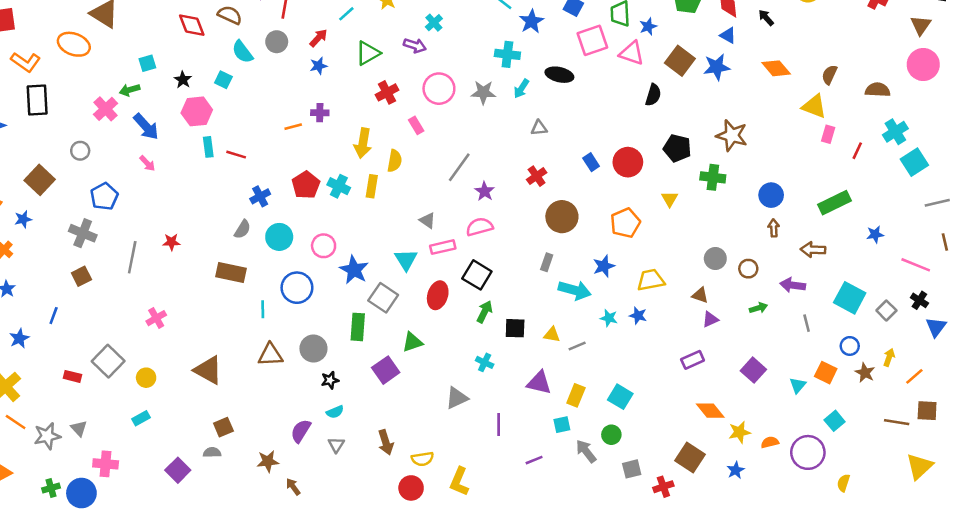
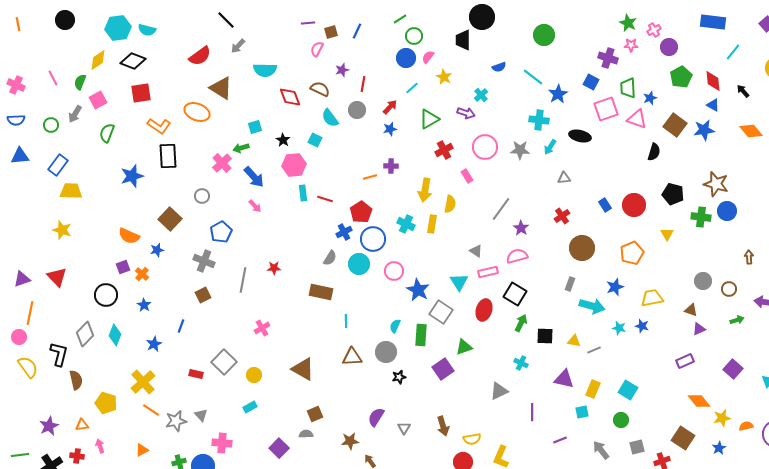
red pentagon: (306, 185) -> (361, 212), moved
blue circle: (771, 195) -> (727, 211), moved
blue circle: (297, 288) -> (373, 239), moved
cyan semicircle: (335, 412) -> (395, 326), moved, turned 136
gray arrow: (586, 451) -> (601, 450), moved

